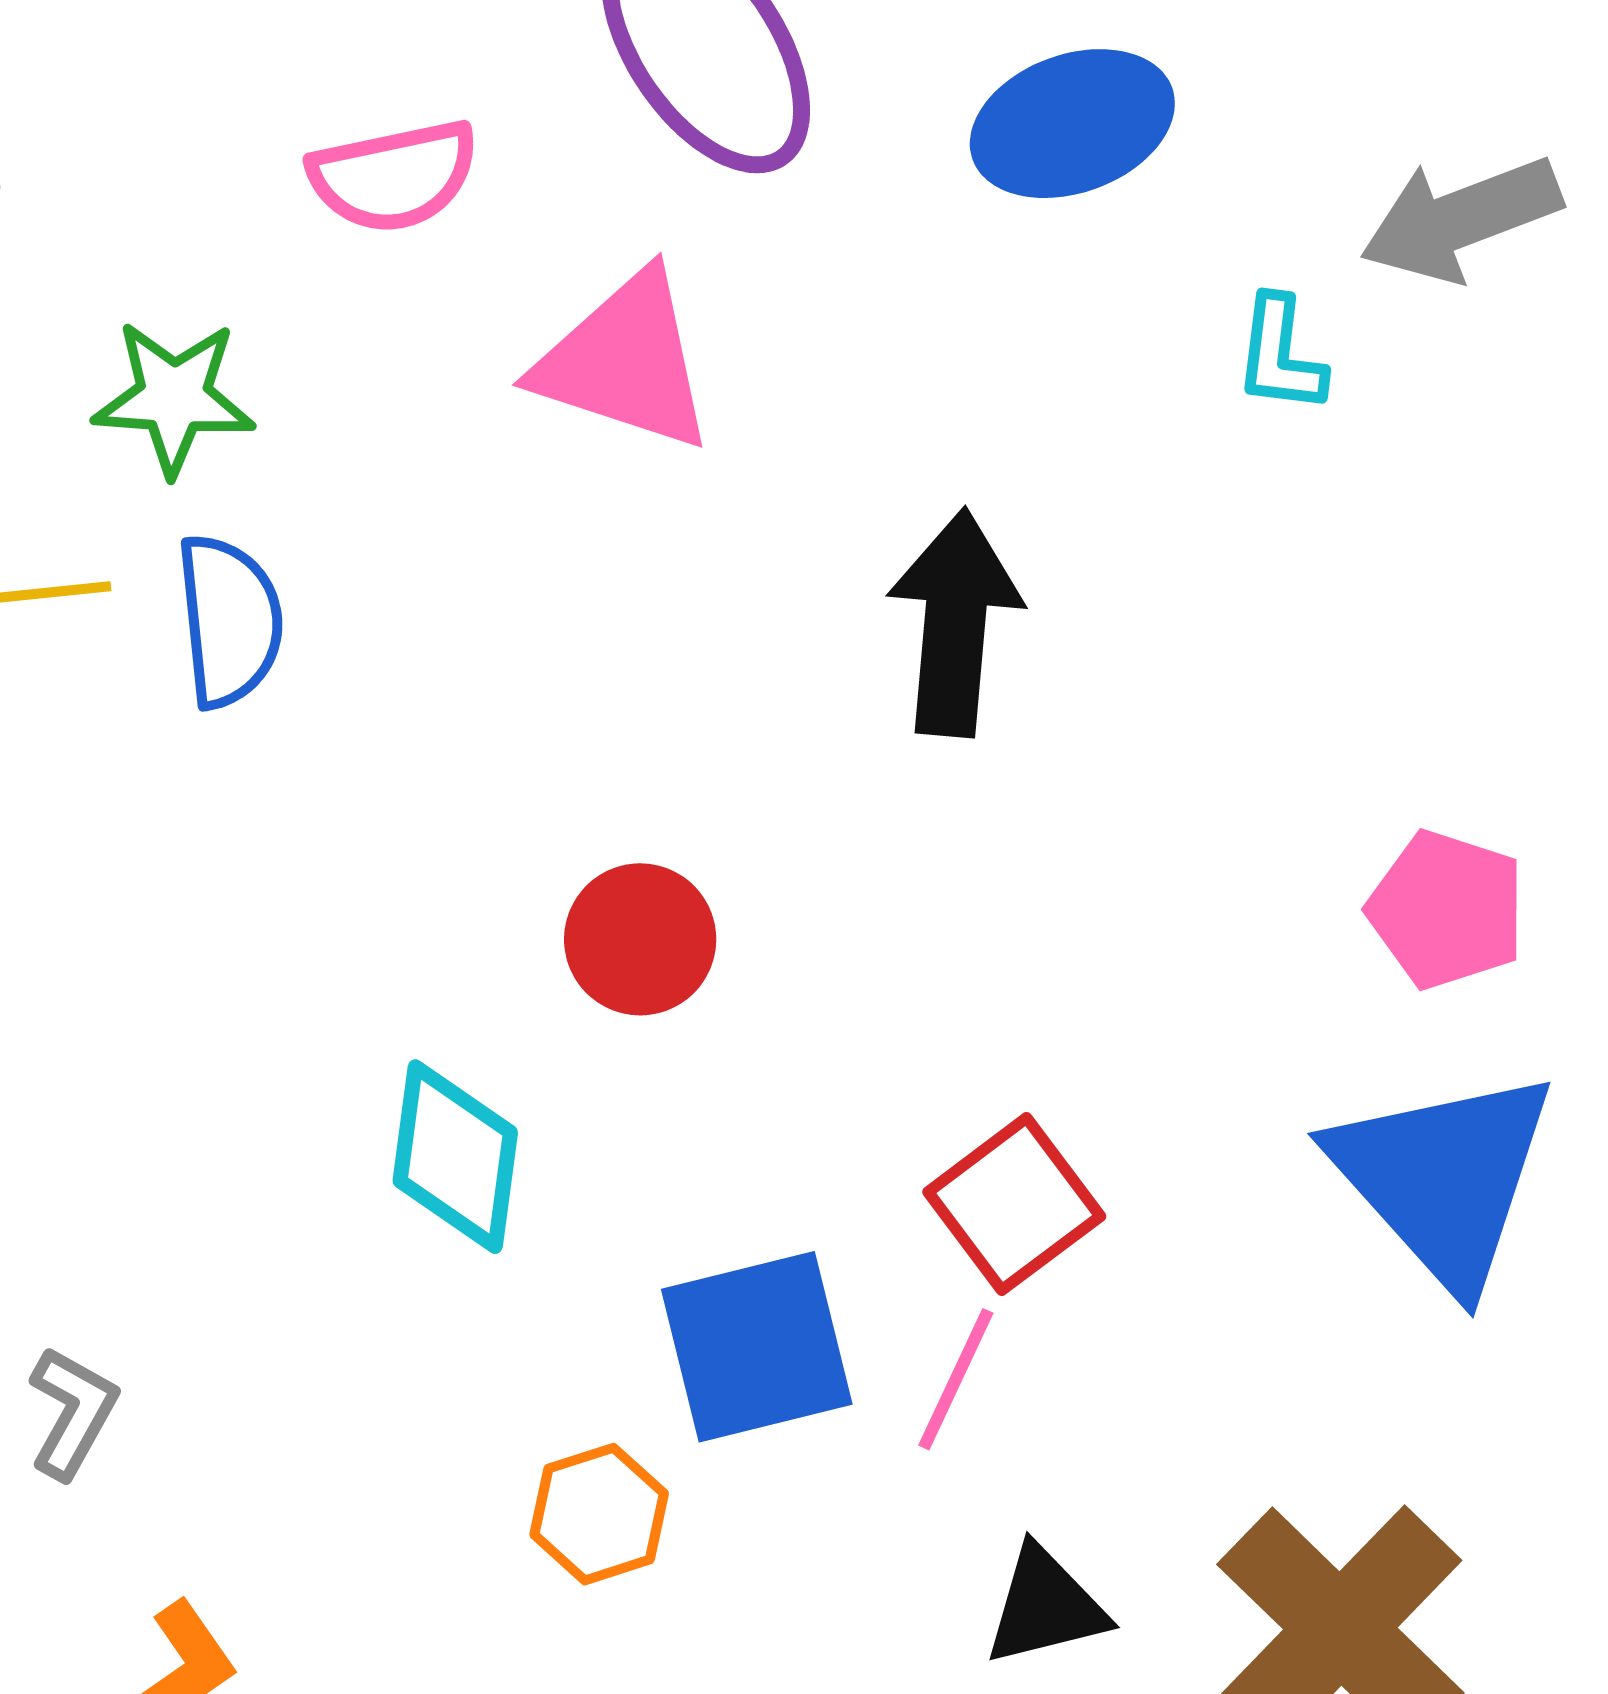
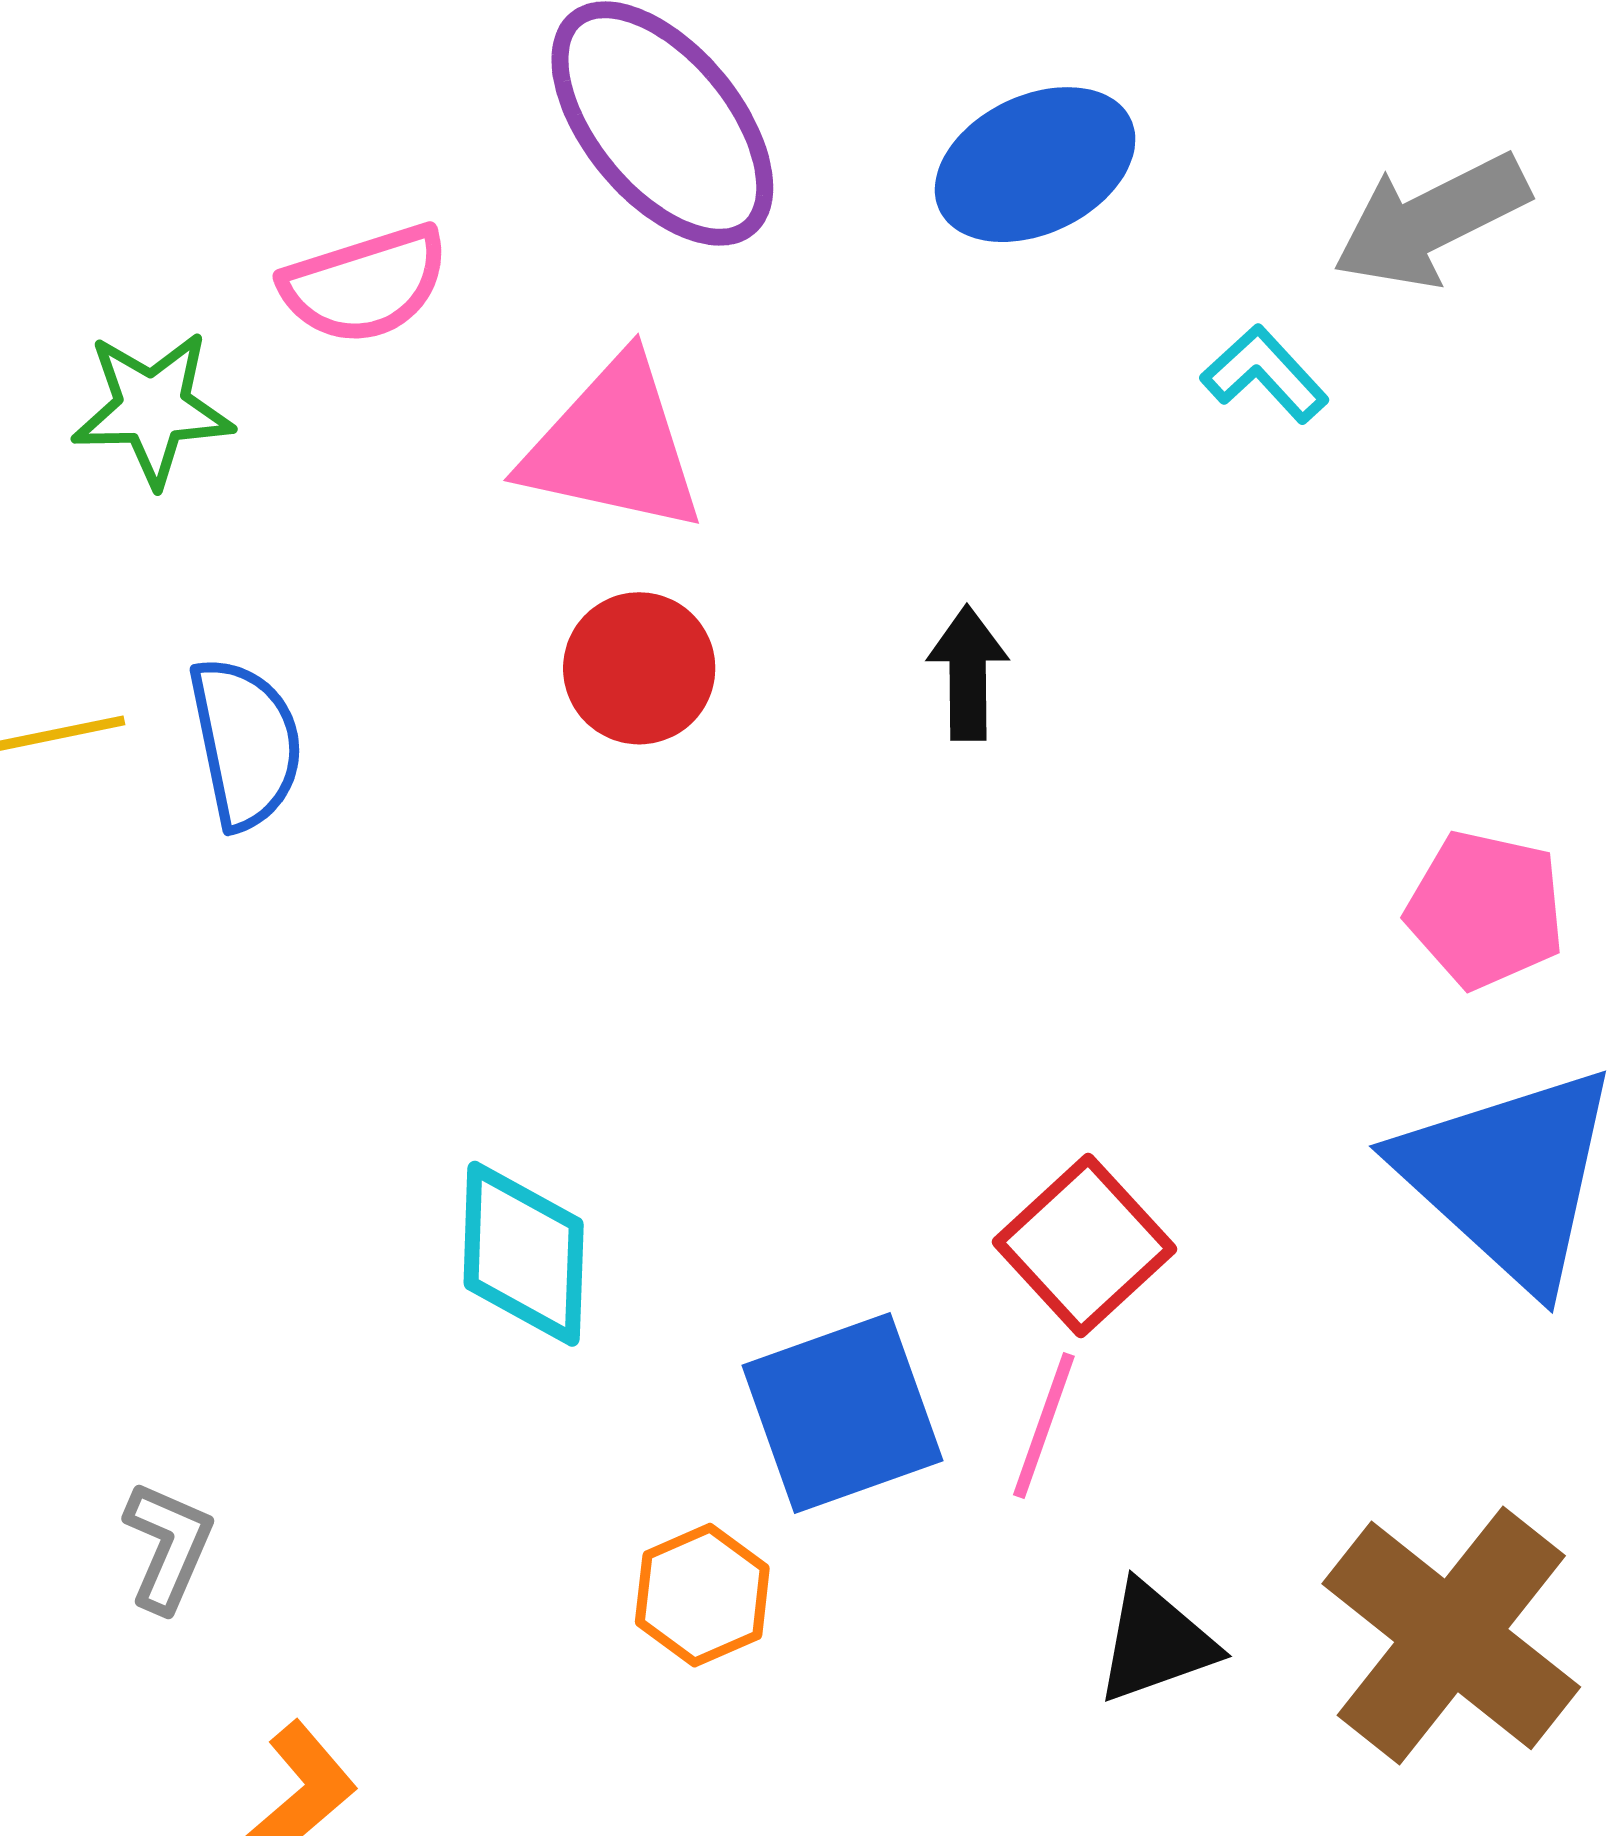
cyan L-shape: (1280, 355) -> (1265, 374), turned 136
green star: (174, 398) -> (153, 408), moved
black arrow: (955, 623) -> (968, 673), size x0.6
red circle: (640, 939) -> (639, 668), moved

